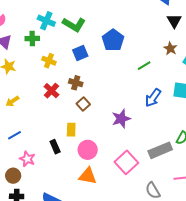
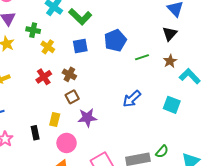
black triangle: (174, 21) -> (170, 34), moved
green cross: (32, 39) -> (33, 30), moved
green line: (144, 66) -> (142, 57), moved
blue arrow: (153, 98) -> (132, 99), moved
purple star: (121, 119) -> (87, 118), moved

